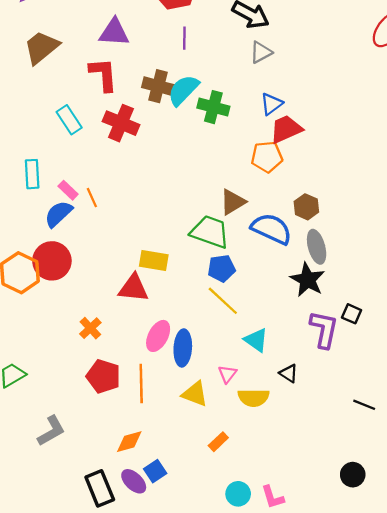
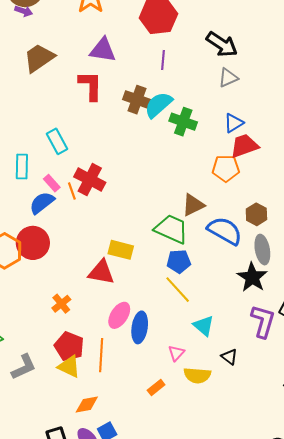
cyan rectangle: (69, 120) -> (57, 141), moved
red cross: (121, 123) -> (90, 180), moved
yellow triangle: (195, 394) -> (69, 367), moved
gray L-shape: (51, 431) -> (24, 367), moved
orange rectangle: (218, 442) -> (156, 387), moved

